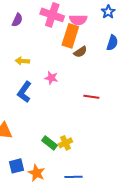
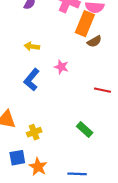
green rectangle: (49, 143) -> (85, 129), moved
yellow cross: (65, 143) -> (34, 132), moved

